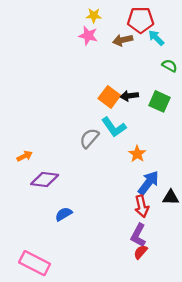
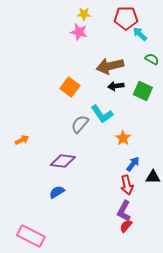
brown arrow: (123, 40) -> (110, 66), moved, size x1.5
orange square: (109, 97) -> (70, 87), moved
purple diamond: (45, 179) -> (63, 161), moved
blue arrow: (148, 183) -> (133, 164), size x0.7

